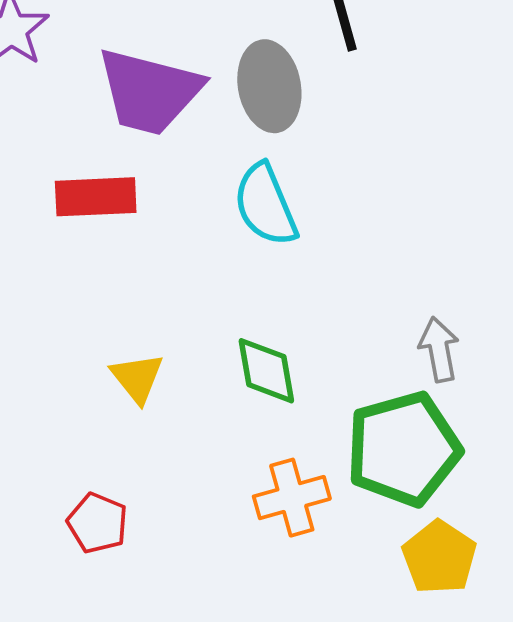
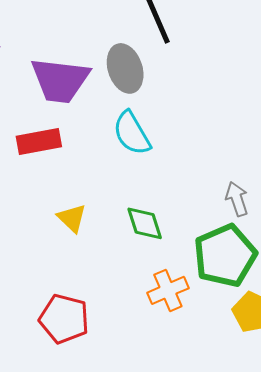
yellow triangle: (137, 378) -> (72, 218), moved
red pentagon: (97, 523) -> (64, 319), size x1.5

